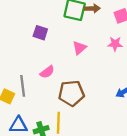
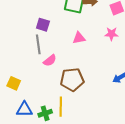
pink triangle: (79, 48) -> (79, 38), turned 32
gray line: (23, 86) -> (38, 44), moved

